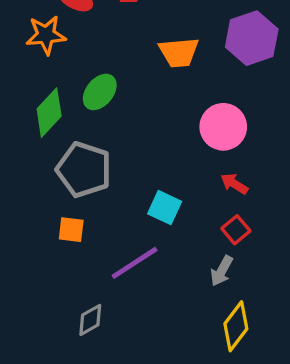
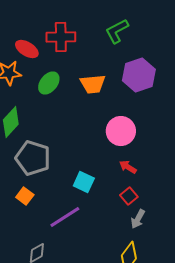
green ellipse: (100, 92) -> (49, 83), moved
orange square: (71, 230) -> (25, 196), turned 30
gray arrow: (222, 271) -> (138, 219), moved

